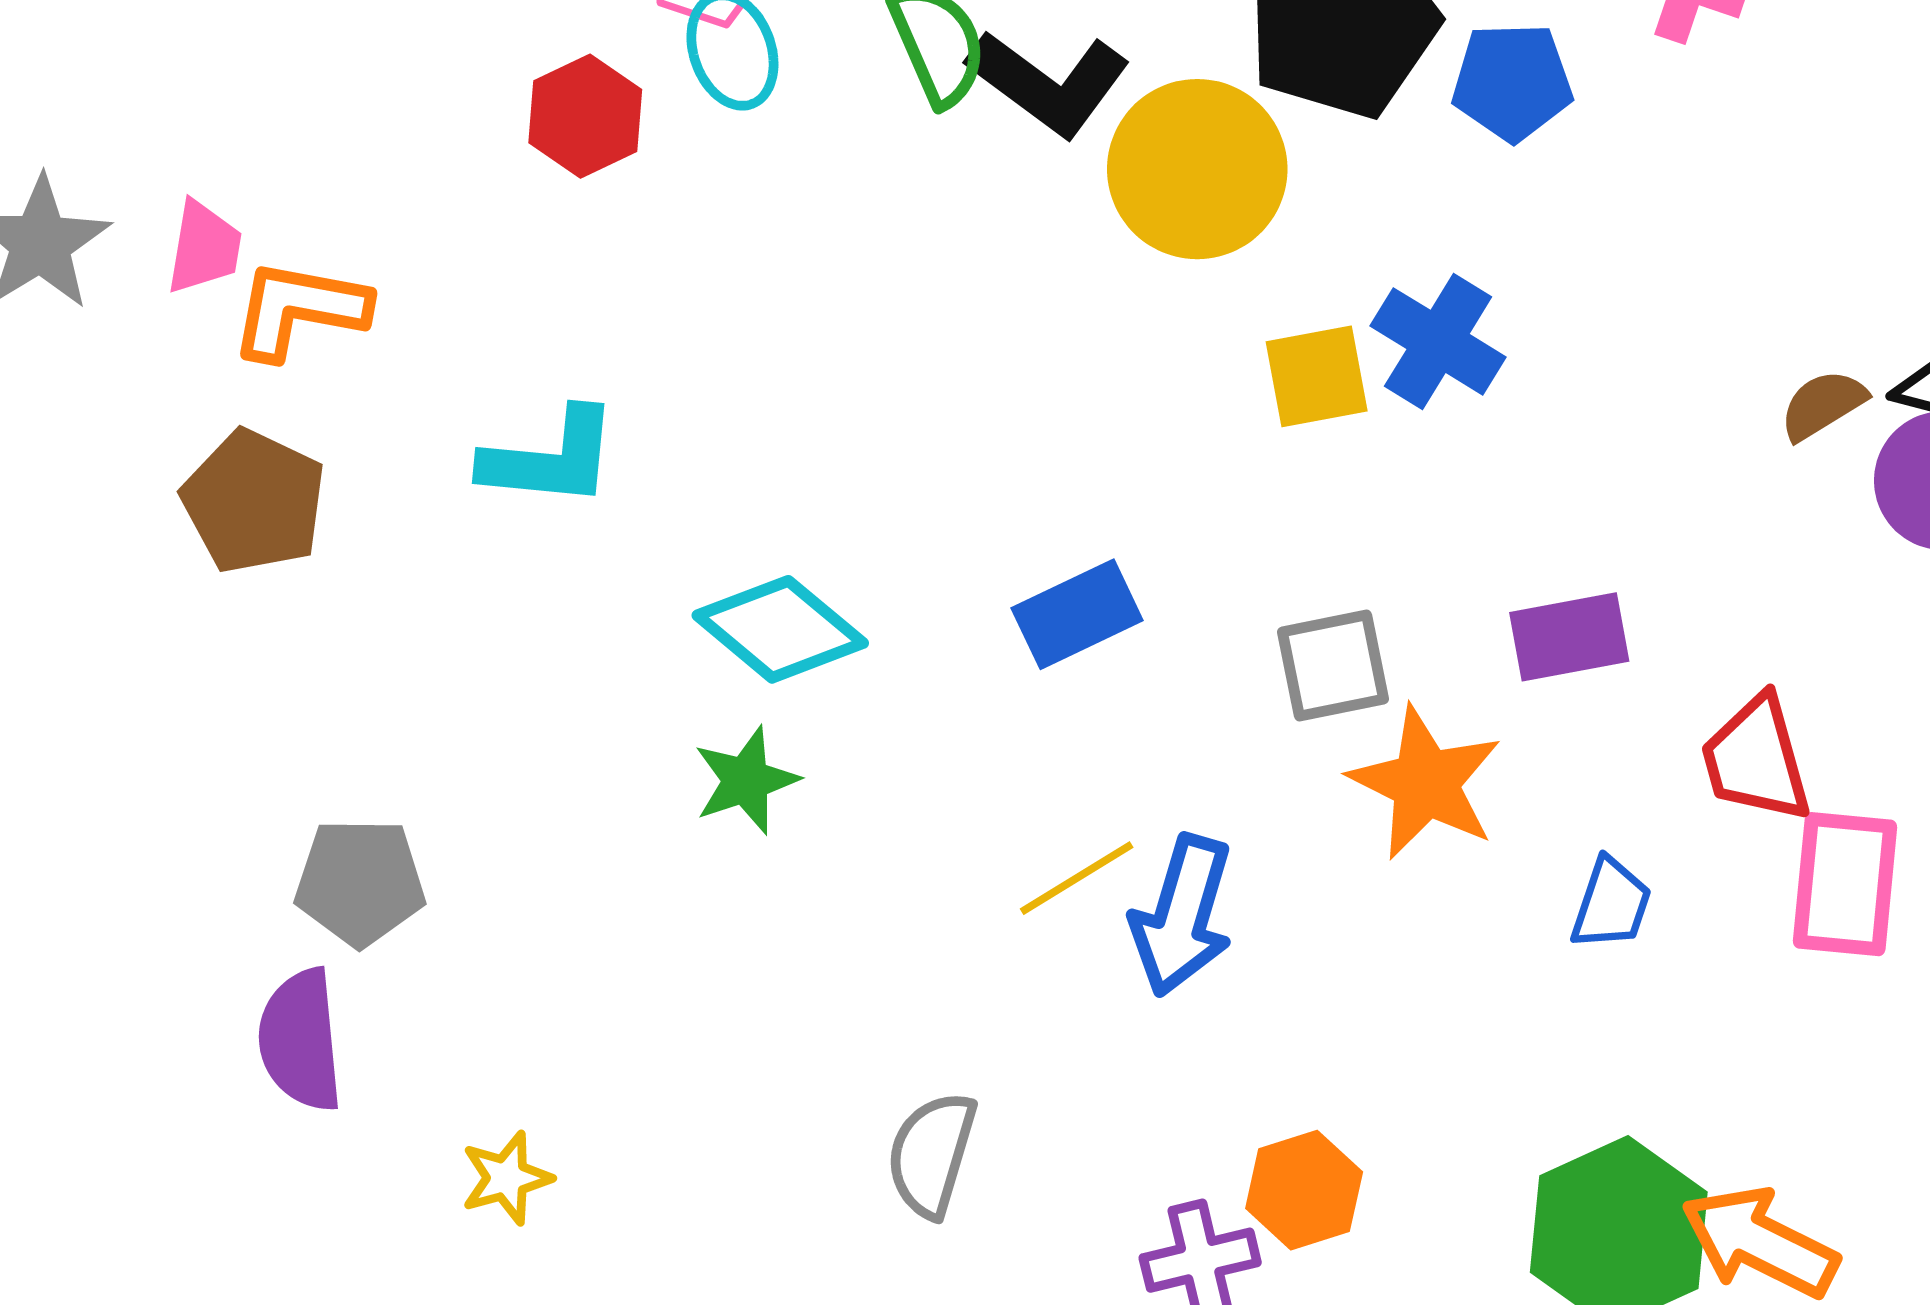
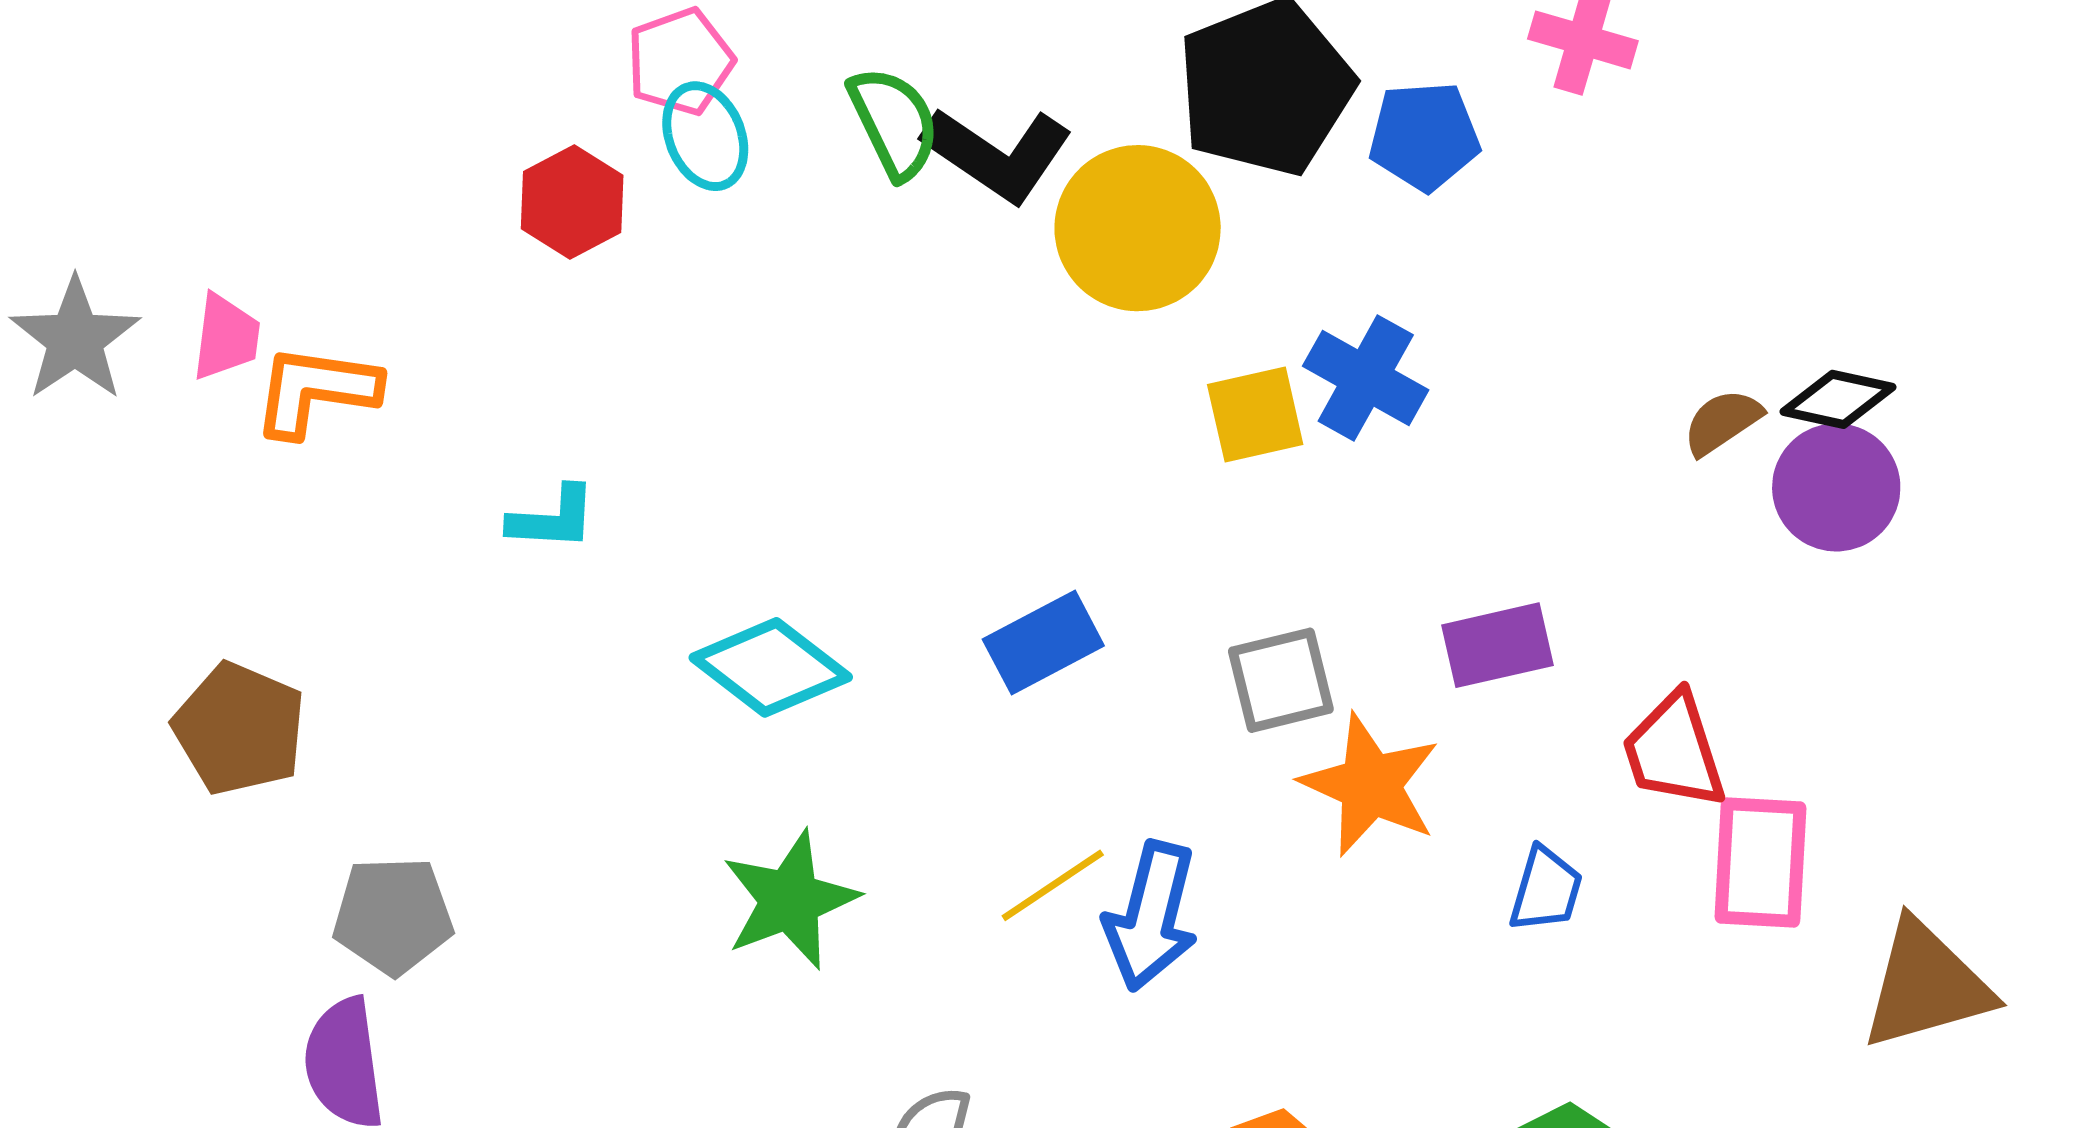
cyan L-shape: (550, 458) -> (553, 518), size x0.7
brown pentagon: (254, 502) -> (239, 729), moved
green star: (746, 780) -> (790, 900), moved, size x1.4

